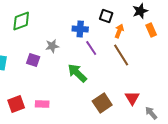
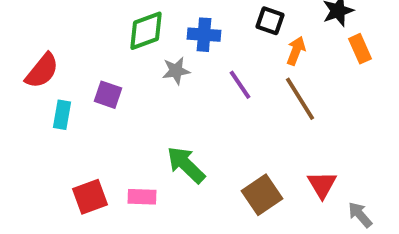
green diamond: (21, 21) -> (146, 31), moved
blue cross: (80, 29) -> (204, 35), moved
gray star: (52, 46) -> (176, 71), moved
purple square: (33, 60) -> (108, 95), moved
green arrow: (77, 73) -> (186, 165), moved

